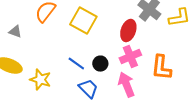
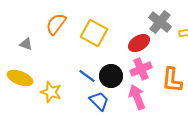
red ellipse: (128, 31) -> (139, 43), turned 40
black circle: (100, 64) -> (111, 76), size x1.5

